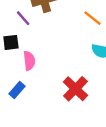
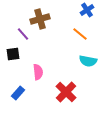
pink semicircle: (29, 61) -> (38, 72), moved

